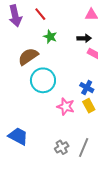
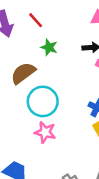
pink star: (66, 106) -> (45, 132), moved

